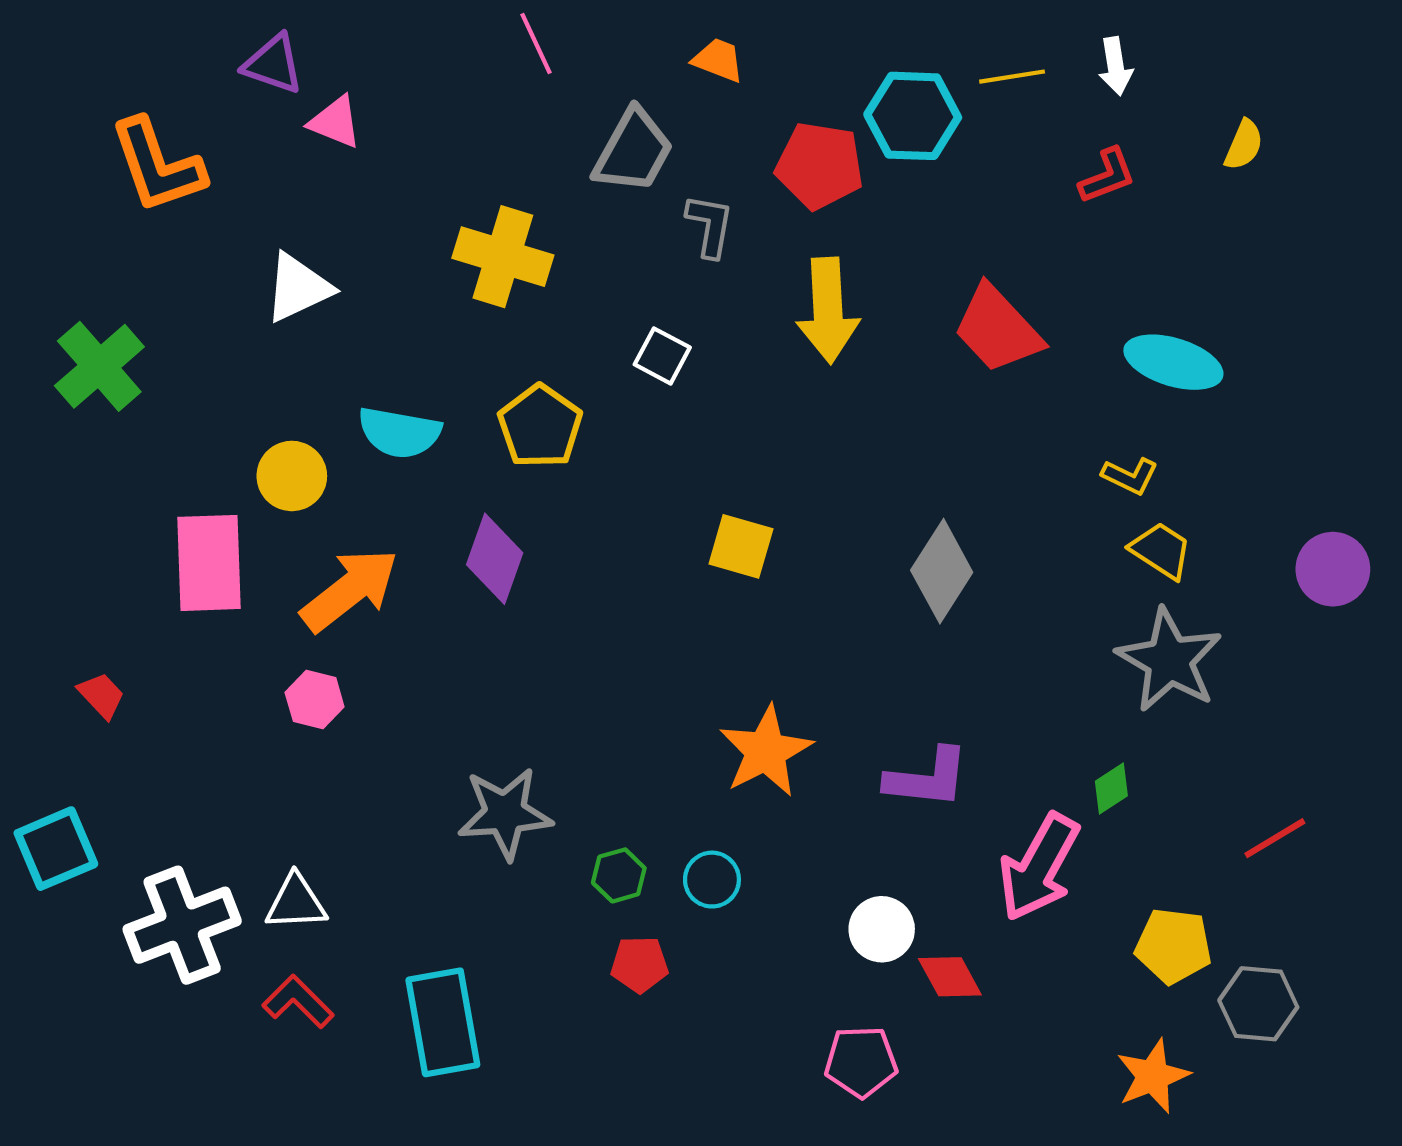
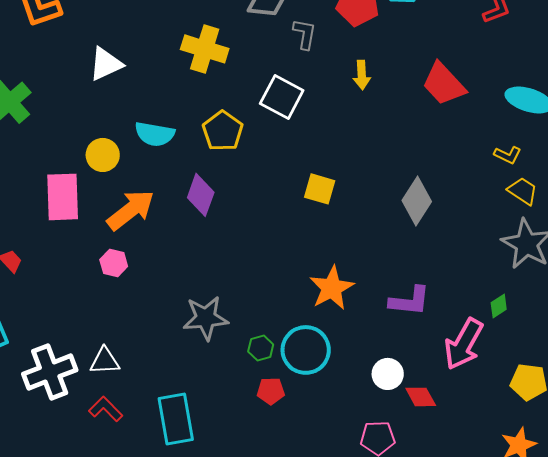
yellow arrow: (828, 310) -> (362, 75), size x0.6
white square: (662, 356) -> (282, 97), size x1.6
cyan circle: (712, 880) -> (306, 350), size x1.8

